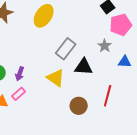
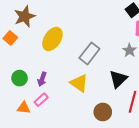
yellow ellipse: (44, 16) -> (52, 39), moved
black triangle: (84, 67) -> (118, 79), moved, turned -48

